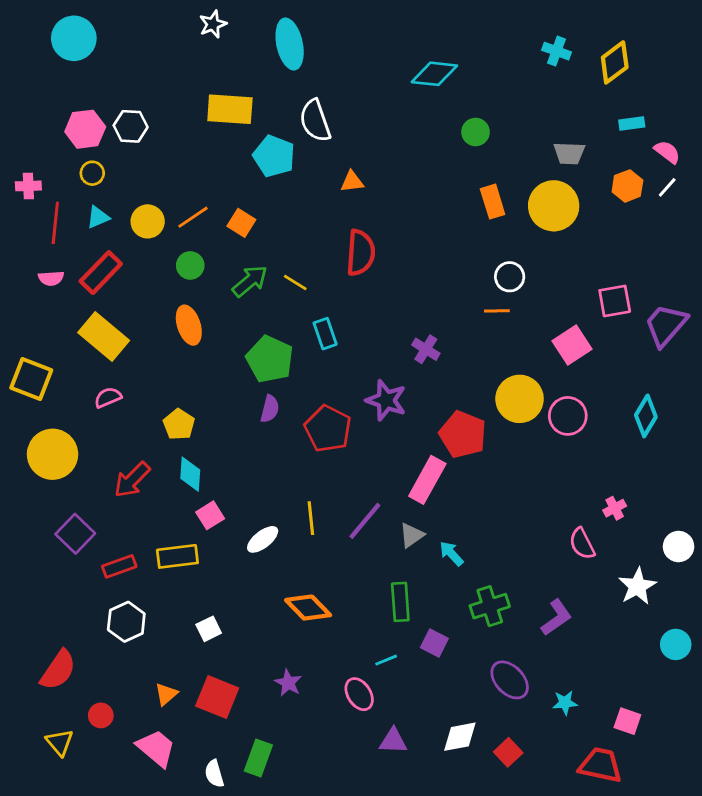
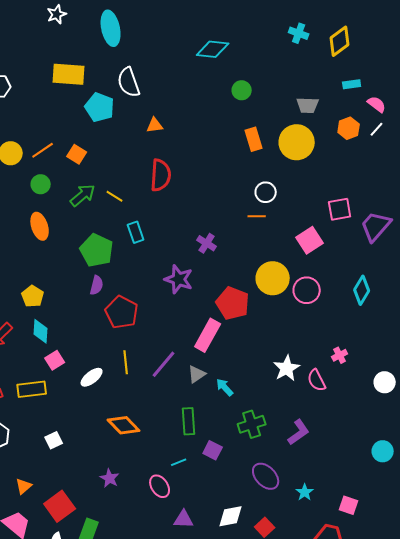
red pentagon: (328, 429) -> (122, 312), moved
white star: (637, 586) -> (287, 368), moved
red square: (217, 697) -> (60, 506), moved, turned 32
cyan star: (565, 703) -> (305, 492), turned -30

